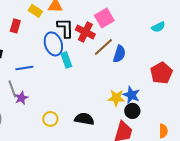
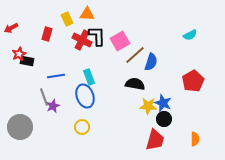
yellow rectangle: (35, 11) -> (67, 19), turned 32
pink square: (104, 18) -> (120, 41), moved
red cross: (85, 32) -> (82, 40), moved
blue ellipse: (53, 44) -> (85, 96), moved
cyan rectangle: (66, 60) -> (89, 77), moved
black semicircle: (84, 119) -> (135, 84), moved

